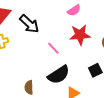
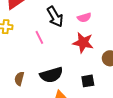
black arrow: (29, 24) -> (55, 17), moved
pink line: (53, 48) -> (39, 37), moved

